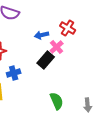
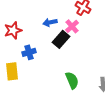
blue arrow: (42, 35) -> (50, 22), moved

